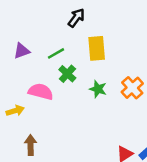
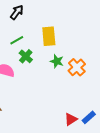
black arrow: (76, 18) -> (17, 12), moved
green star: (98, 89) -> (57, 61), moved

